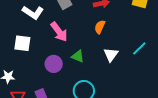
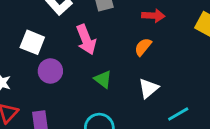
cyan line: (139, 48) -> (178, 114), moved
purple circle: (54, 64) -> (50, 71), moved

